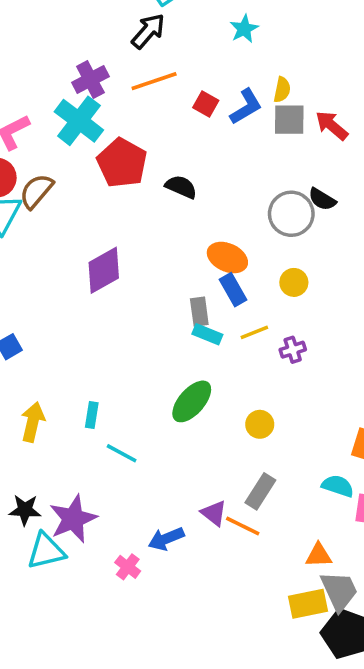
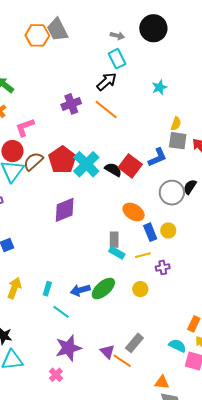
orange line: (154, 81) -> (106, 110), turned 50
red square: (206, 104) -> (130, 166), moved, size x1.6
blue L-shape: (246, 107) -> (157, 157), moved
cyan cross: (79, 121) -> (86, 164), moved
red pentagon: (122, 163) -> (62, 160), moved
black semicircle: (322, 199) -> (190, 187), turned 84
blue rectangle: (233, 290) -> (150, 232), moved
yellow circle: (260, 424) -> (140, 289), moved
purple star: (73, 519) -> (68, 348), moved
blue arrow: (166, 539) -> (80, 290), moved

